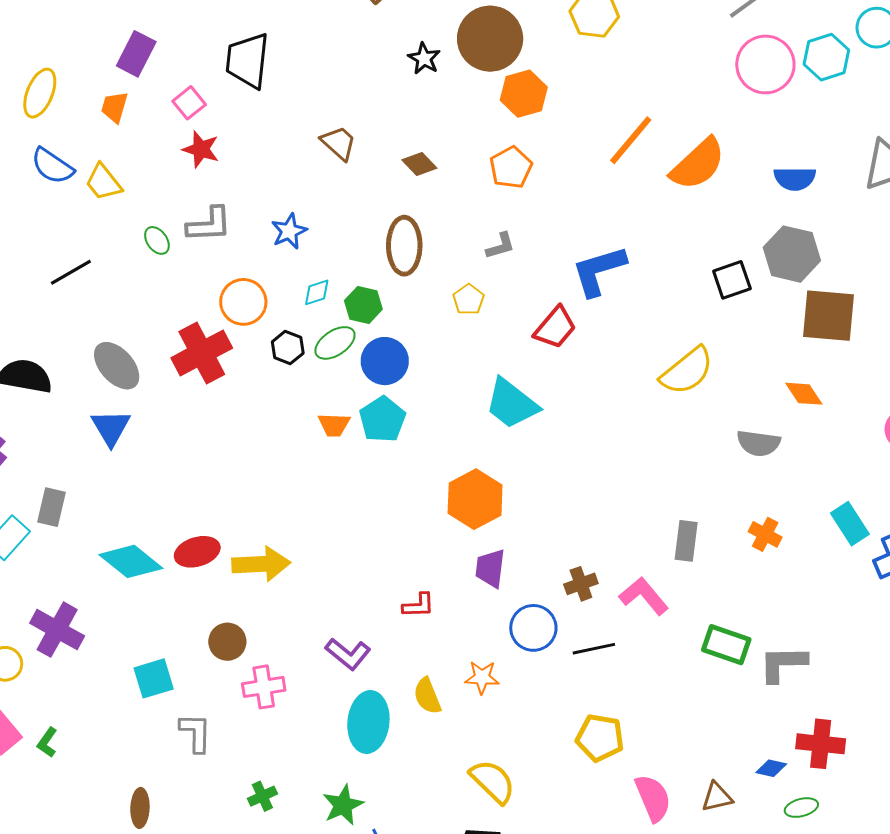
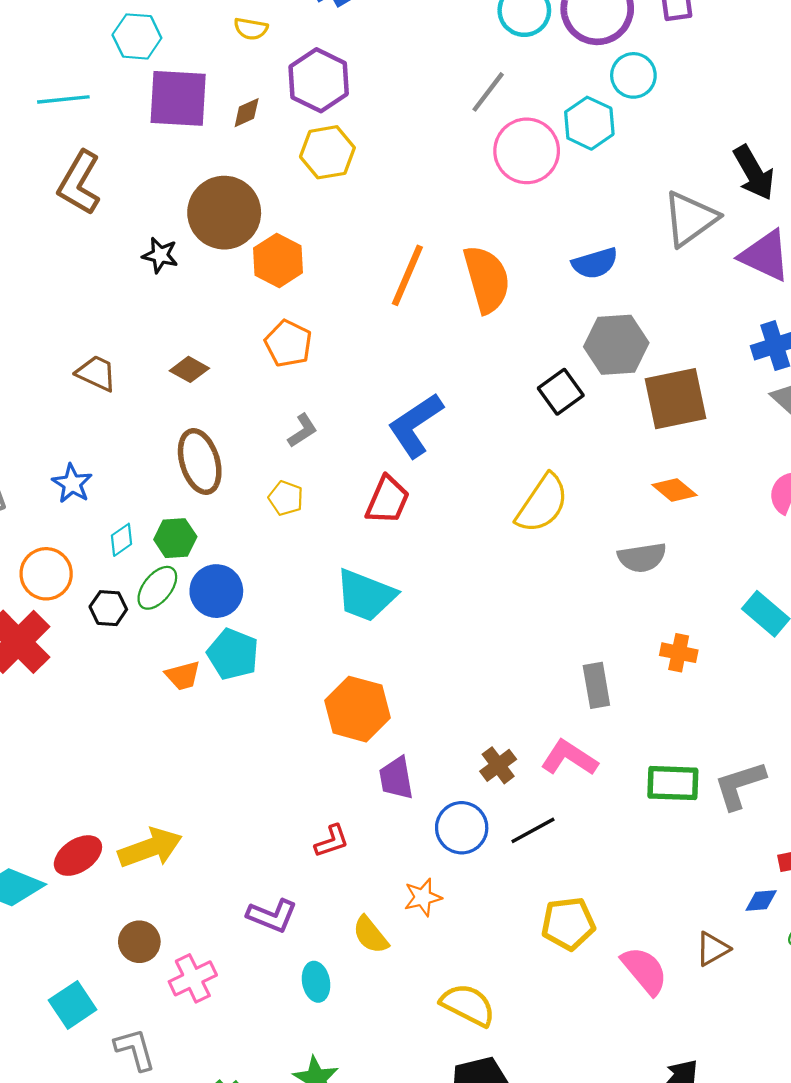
orange semicircle: (698, 164) -> (487, 279), turned -46
cyan ellipse: (368, 722) -> (316, 982), size x0.6

